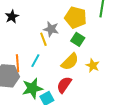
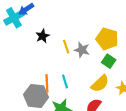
yellow line: (43, 39) -> (66, 47), moved
cyan line: (35, 61) -> (65, 81), turned -48

